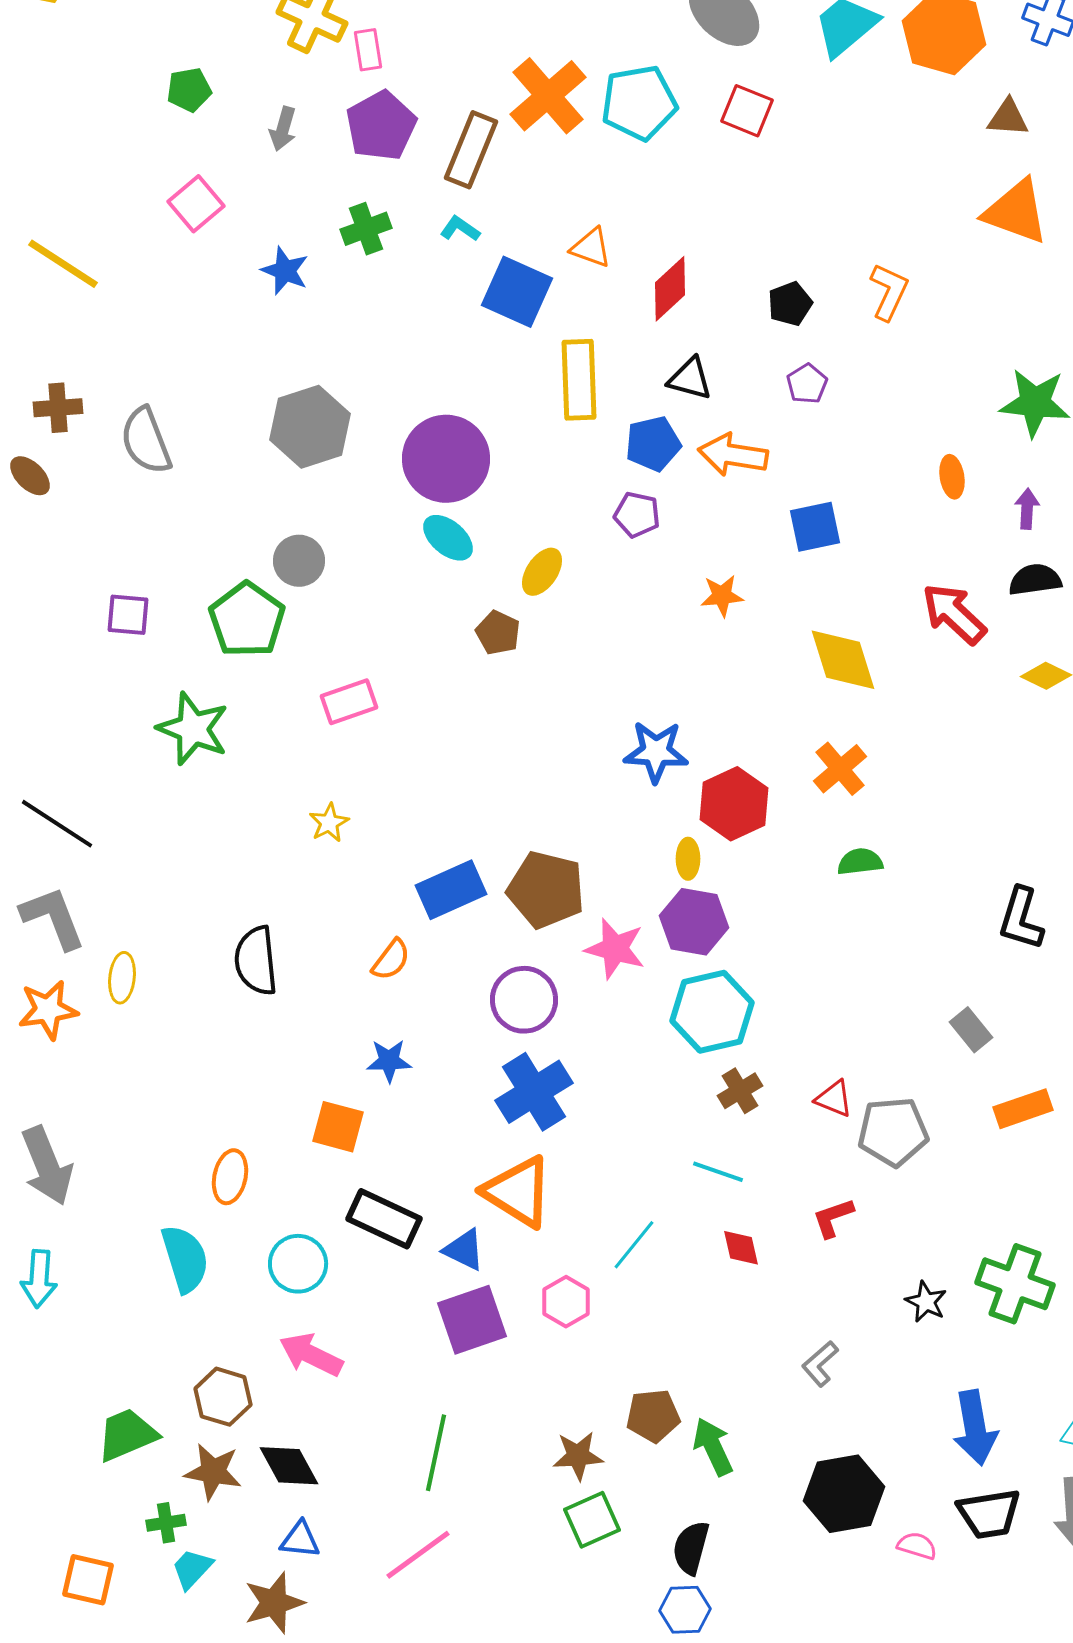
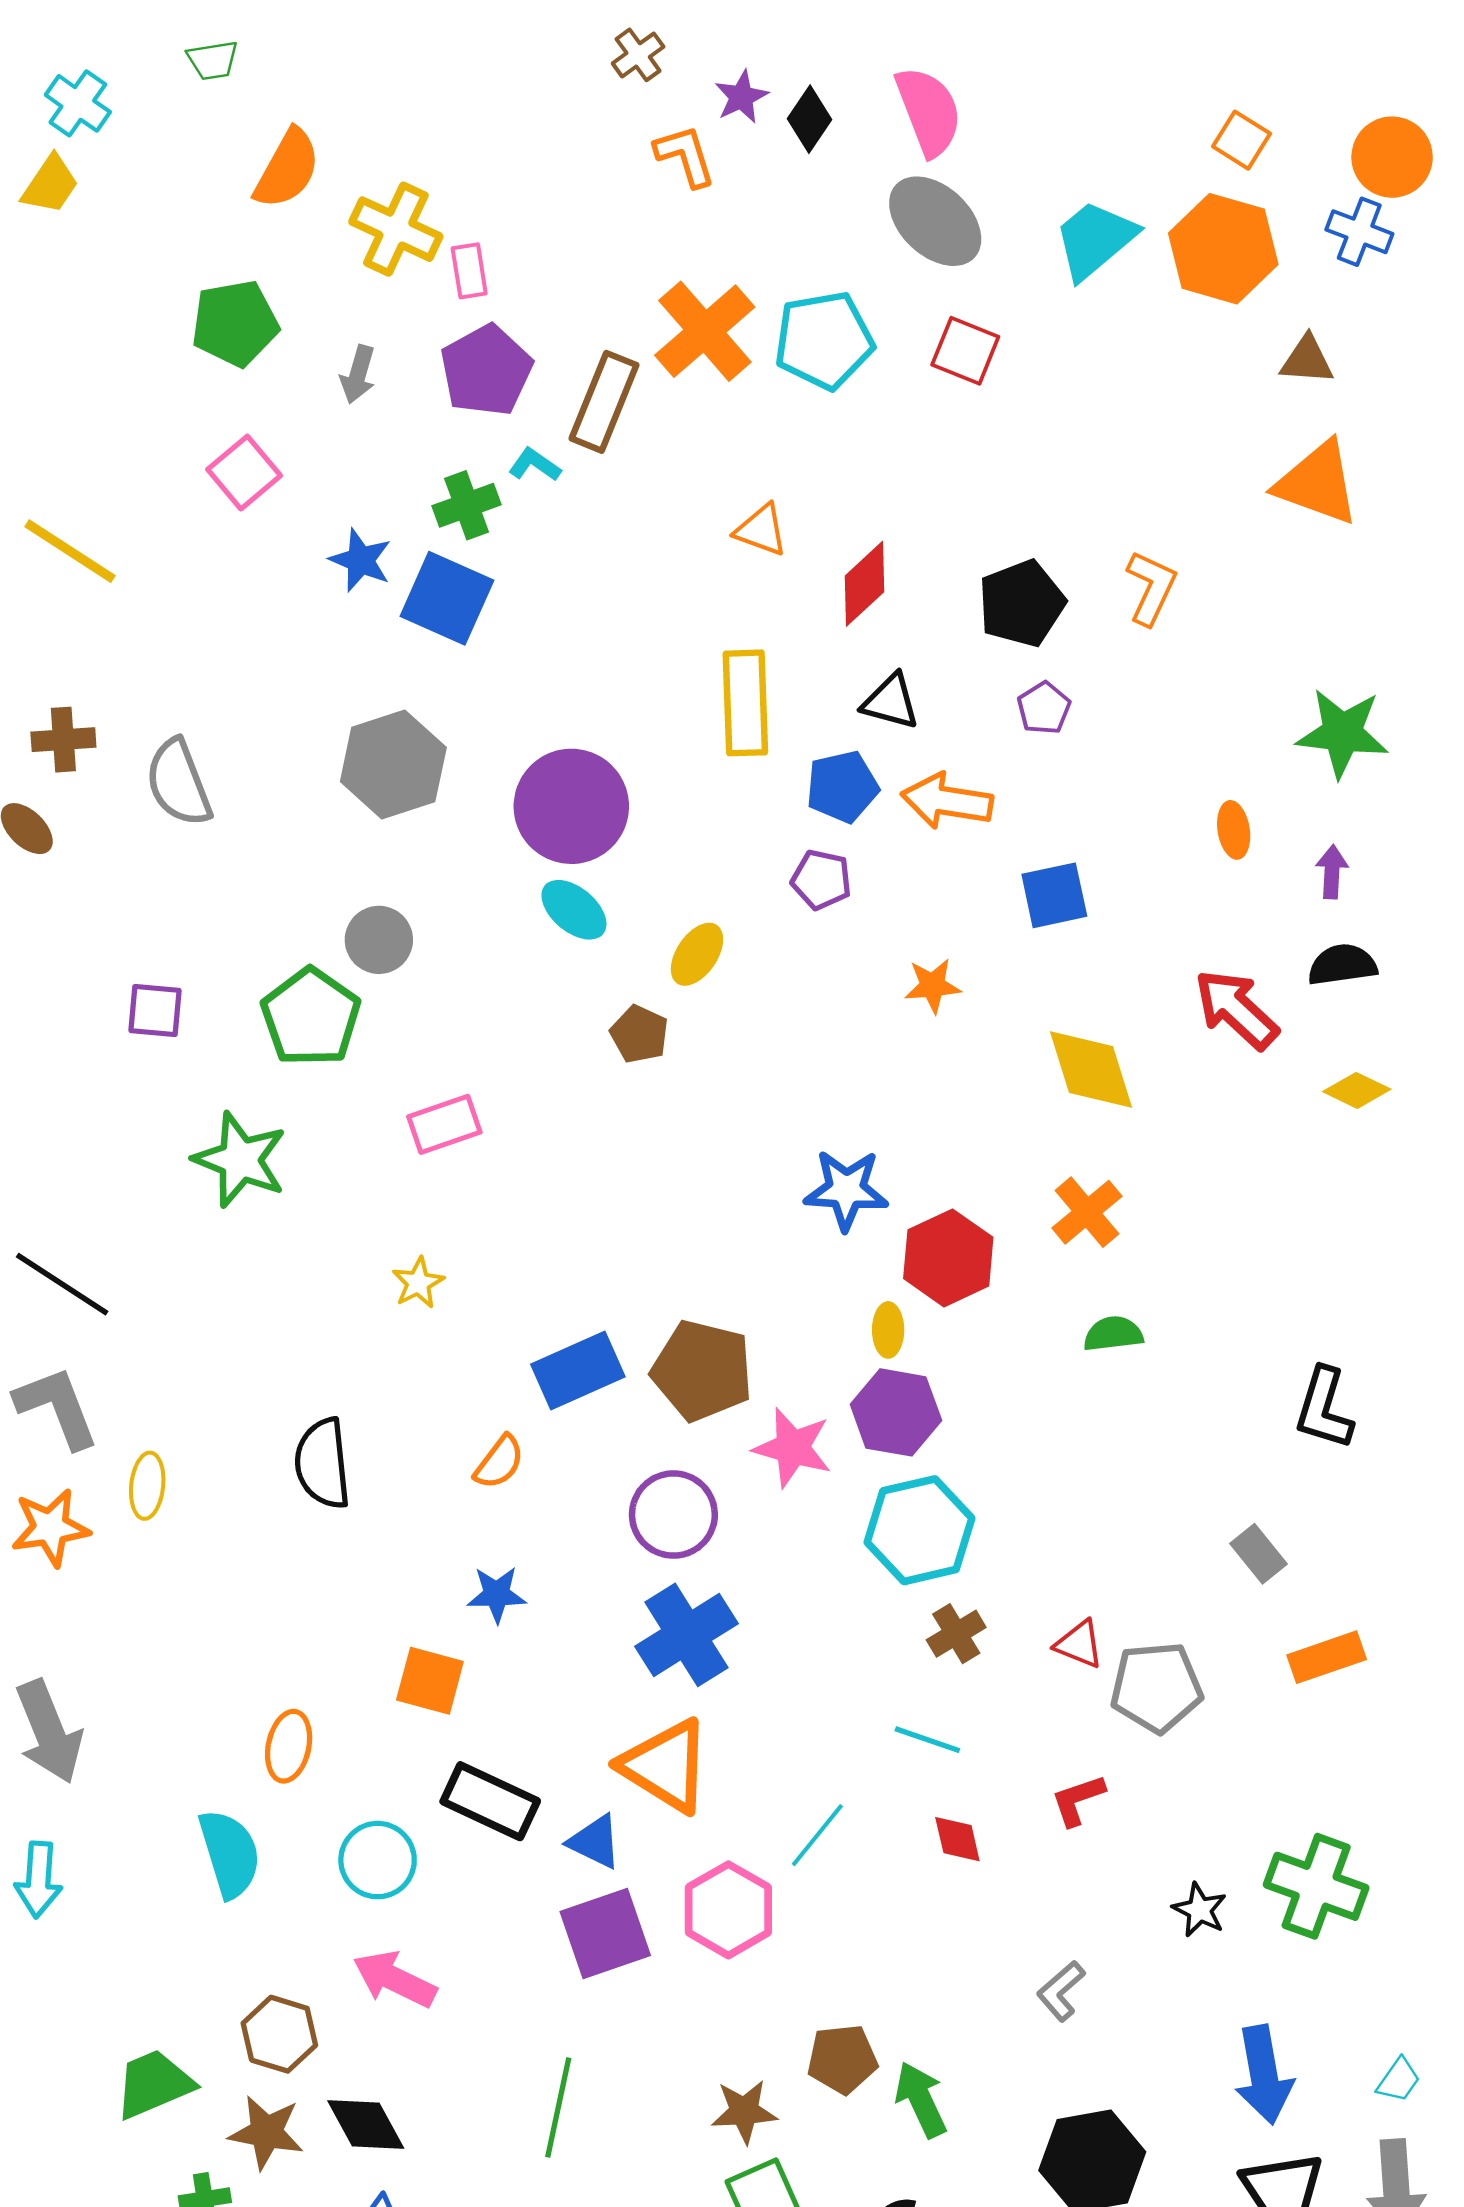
green pentagon: (189, 90) -> (235, 323), size x1.5
cyan L-shape: (460, 229) -> (535, 465), moved
blue square: (517, 292) -> (447, 598), moved
black pentagon: (790, 304) -> (1022, 603), size x1.5
pink hexagon: (566, 1302) -> (728, 1910), size x1.4

